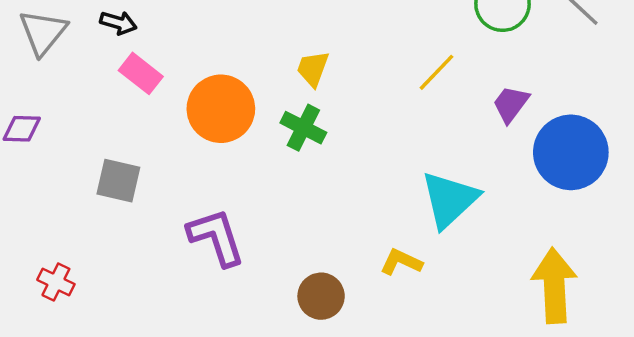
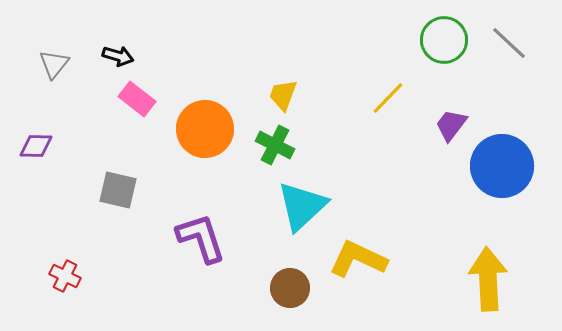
gray triangle: (43, 32) -> (54, 64), size x0.7
cyan triangle: (449, 200) -> (302, 206), moved
yellow L-shape: (401, 262) -> (358, 259), size x1.6

